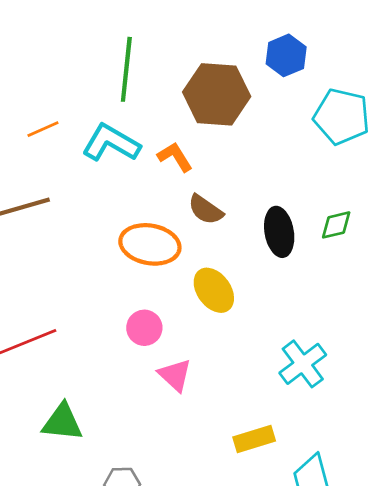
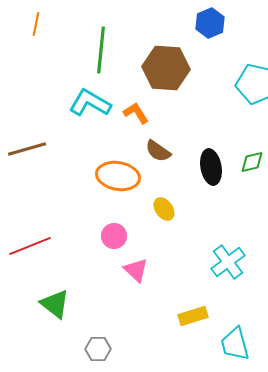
blue hexagon: (286, 55) -> (210, 23), moved
orange line: (43, 129) -> (36, 24), moved, turned -55
yellow ellipse: (214, 290) -> (164, 209), size x0.7
green triangle: (62, 422) -> (55, 304), turned 32

